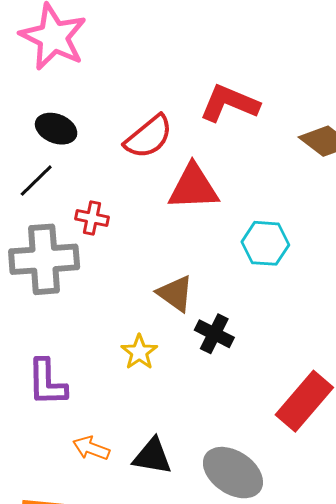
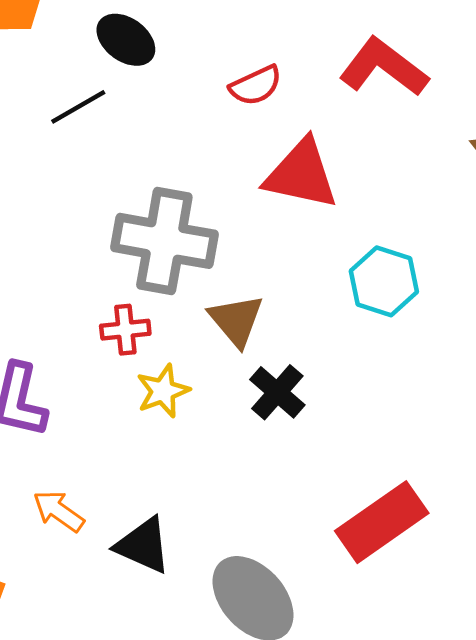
red semicircle: (149, 137) -> (256, 86), size x0.7
red cross: (92, 218) -> (125, 330), moved, turned -32
gray cross: (44, 259) -> (164, 241), moved

